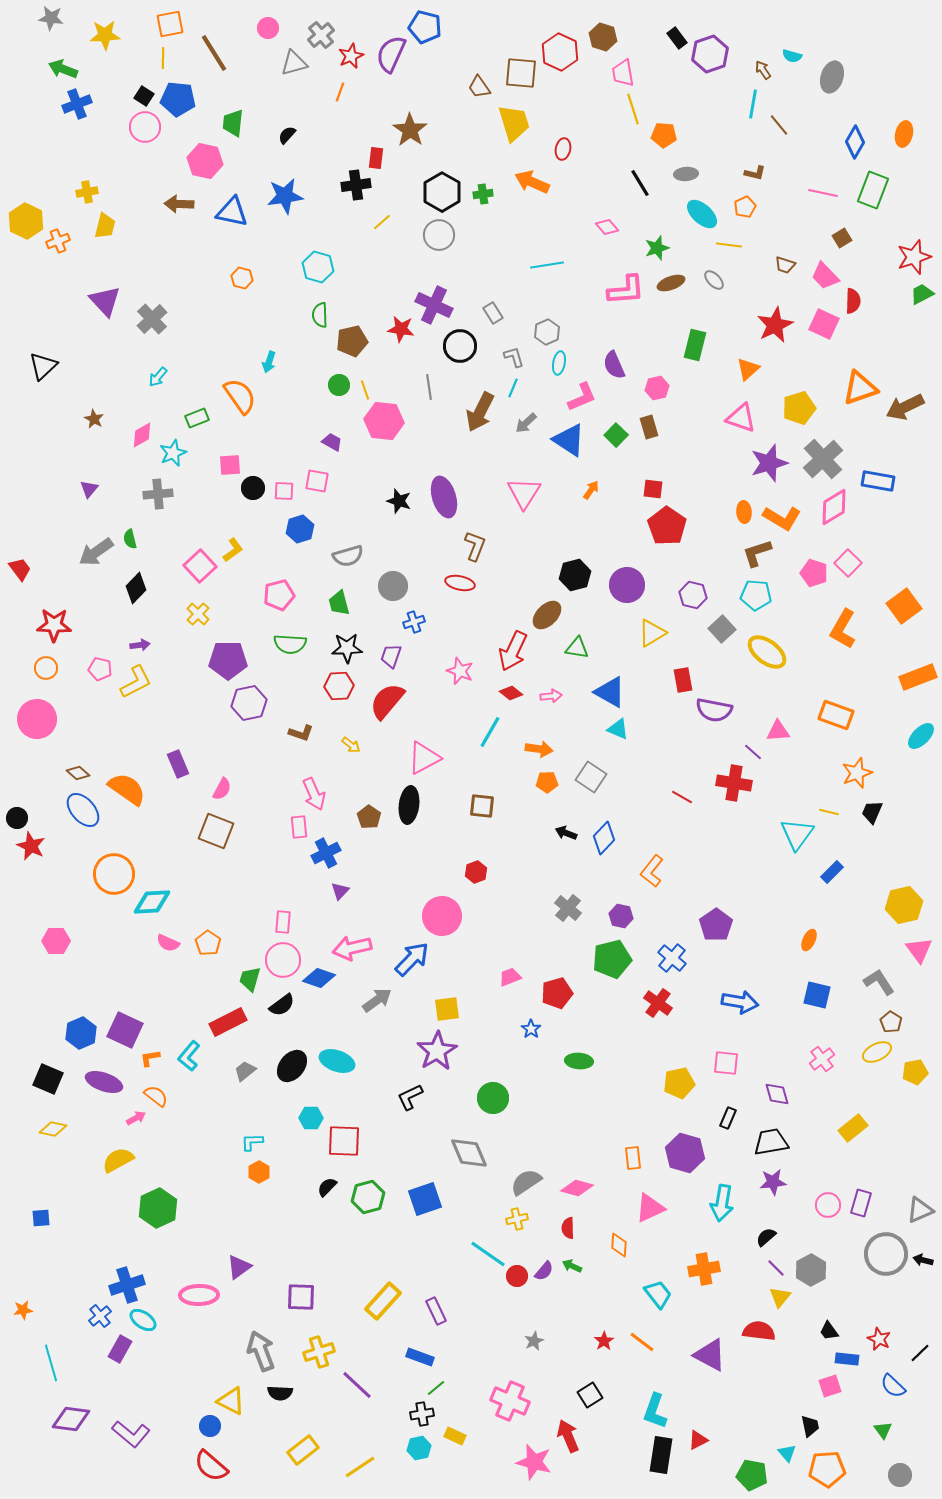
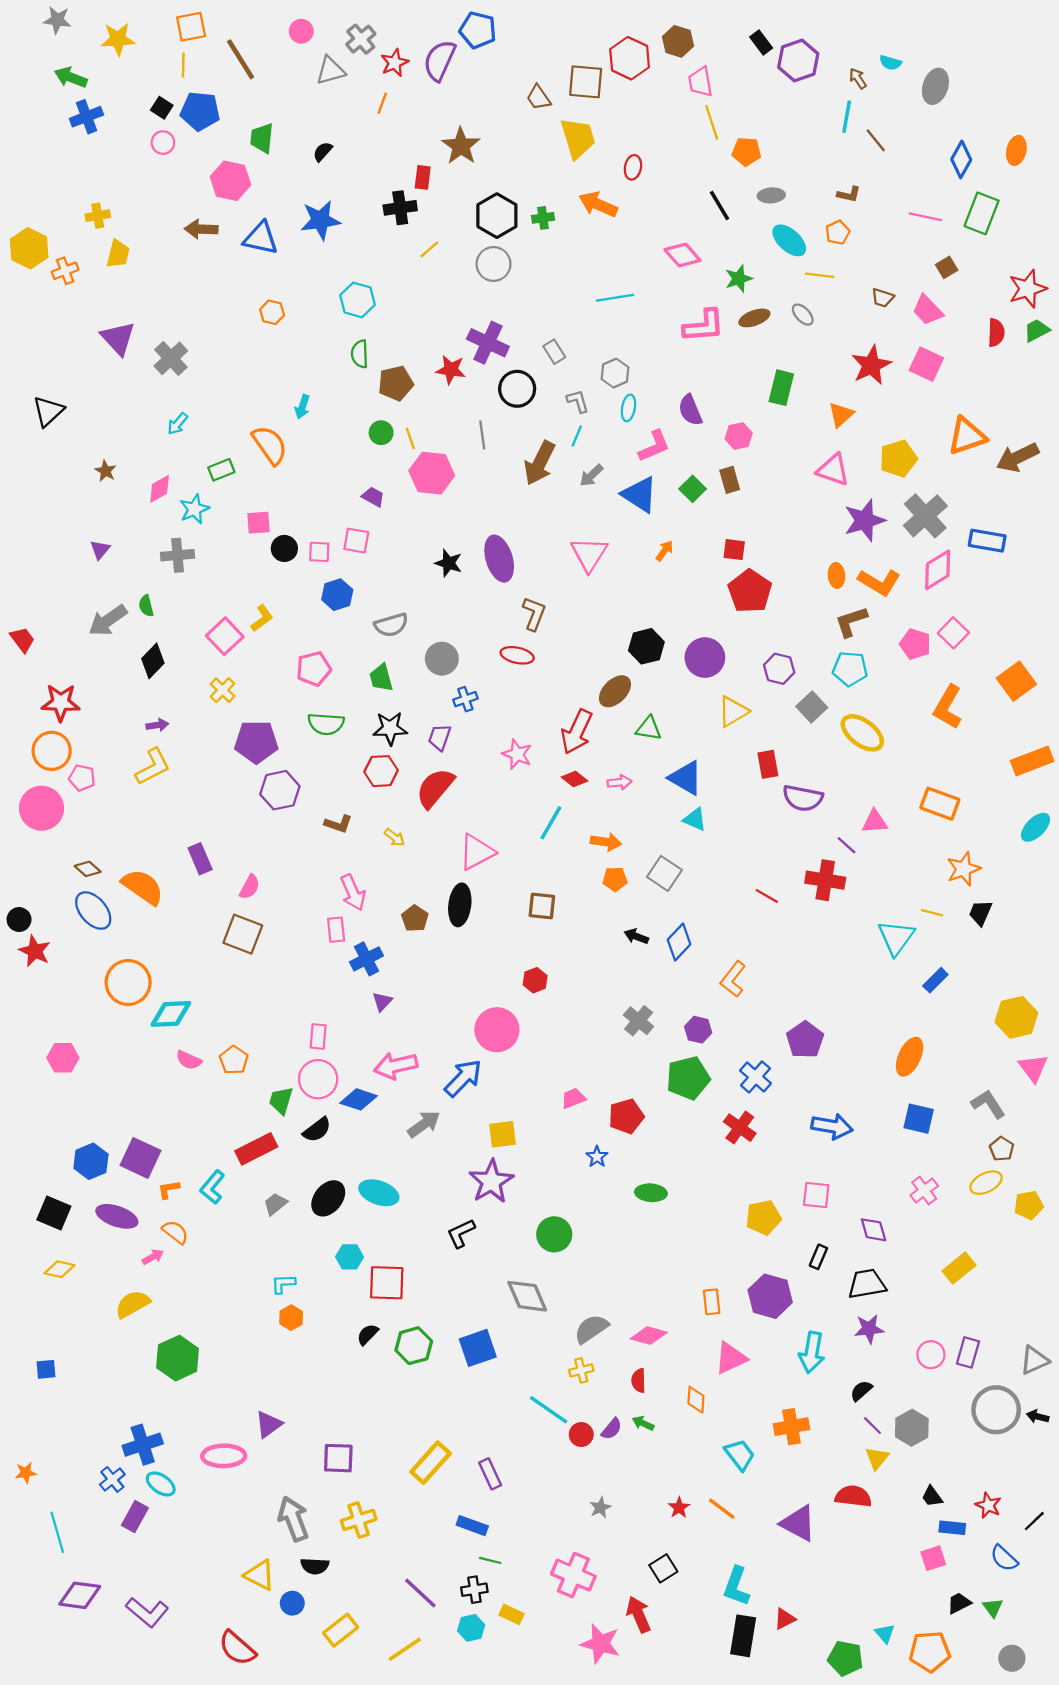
pink circle: (145, 127) -> (163, 143), size x0.7
pink diamond: (607, 227) -> (682, 255), size x1.4
red semicircle: (853, 301) -> (996, 333), moved
orange circle: (46, 668) -> (52, 751), size x1.5
pink pentagon: (100, 669) -> (82, 778), moved
orange ellipse: (809, 940) -> (910, 1057), size x1.6
purple line: (357, 1385) -> (420, 1593), moved
green line: (436, 1388) -> (490, 1560), turned 54
blue circle: (210, 1426) -> (292, 1603), moved
black trapezoid: (810, 1426) -> (959, 1603), moved, turned -105

